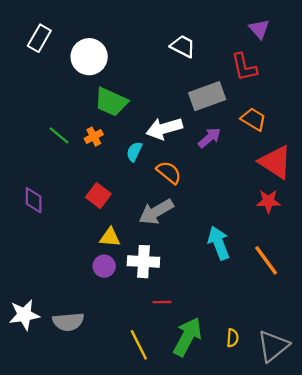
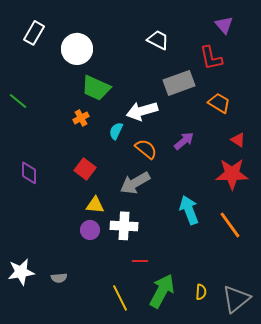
green line: (59, 135) -> (18, 101), moved
purple arrow: (209, 138) -> (184, 141), moved
red triangle: (275, 162) -> (238, 140), size x0.5
red star: (268, 201) -> (232, 174), size x1.5
gray semicircle: (68, 322) -> (59, 278), size x0.6

